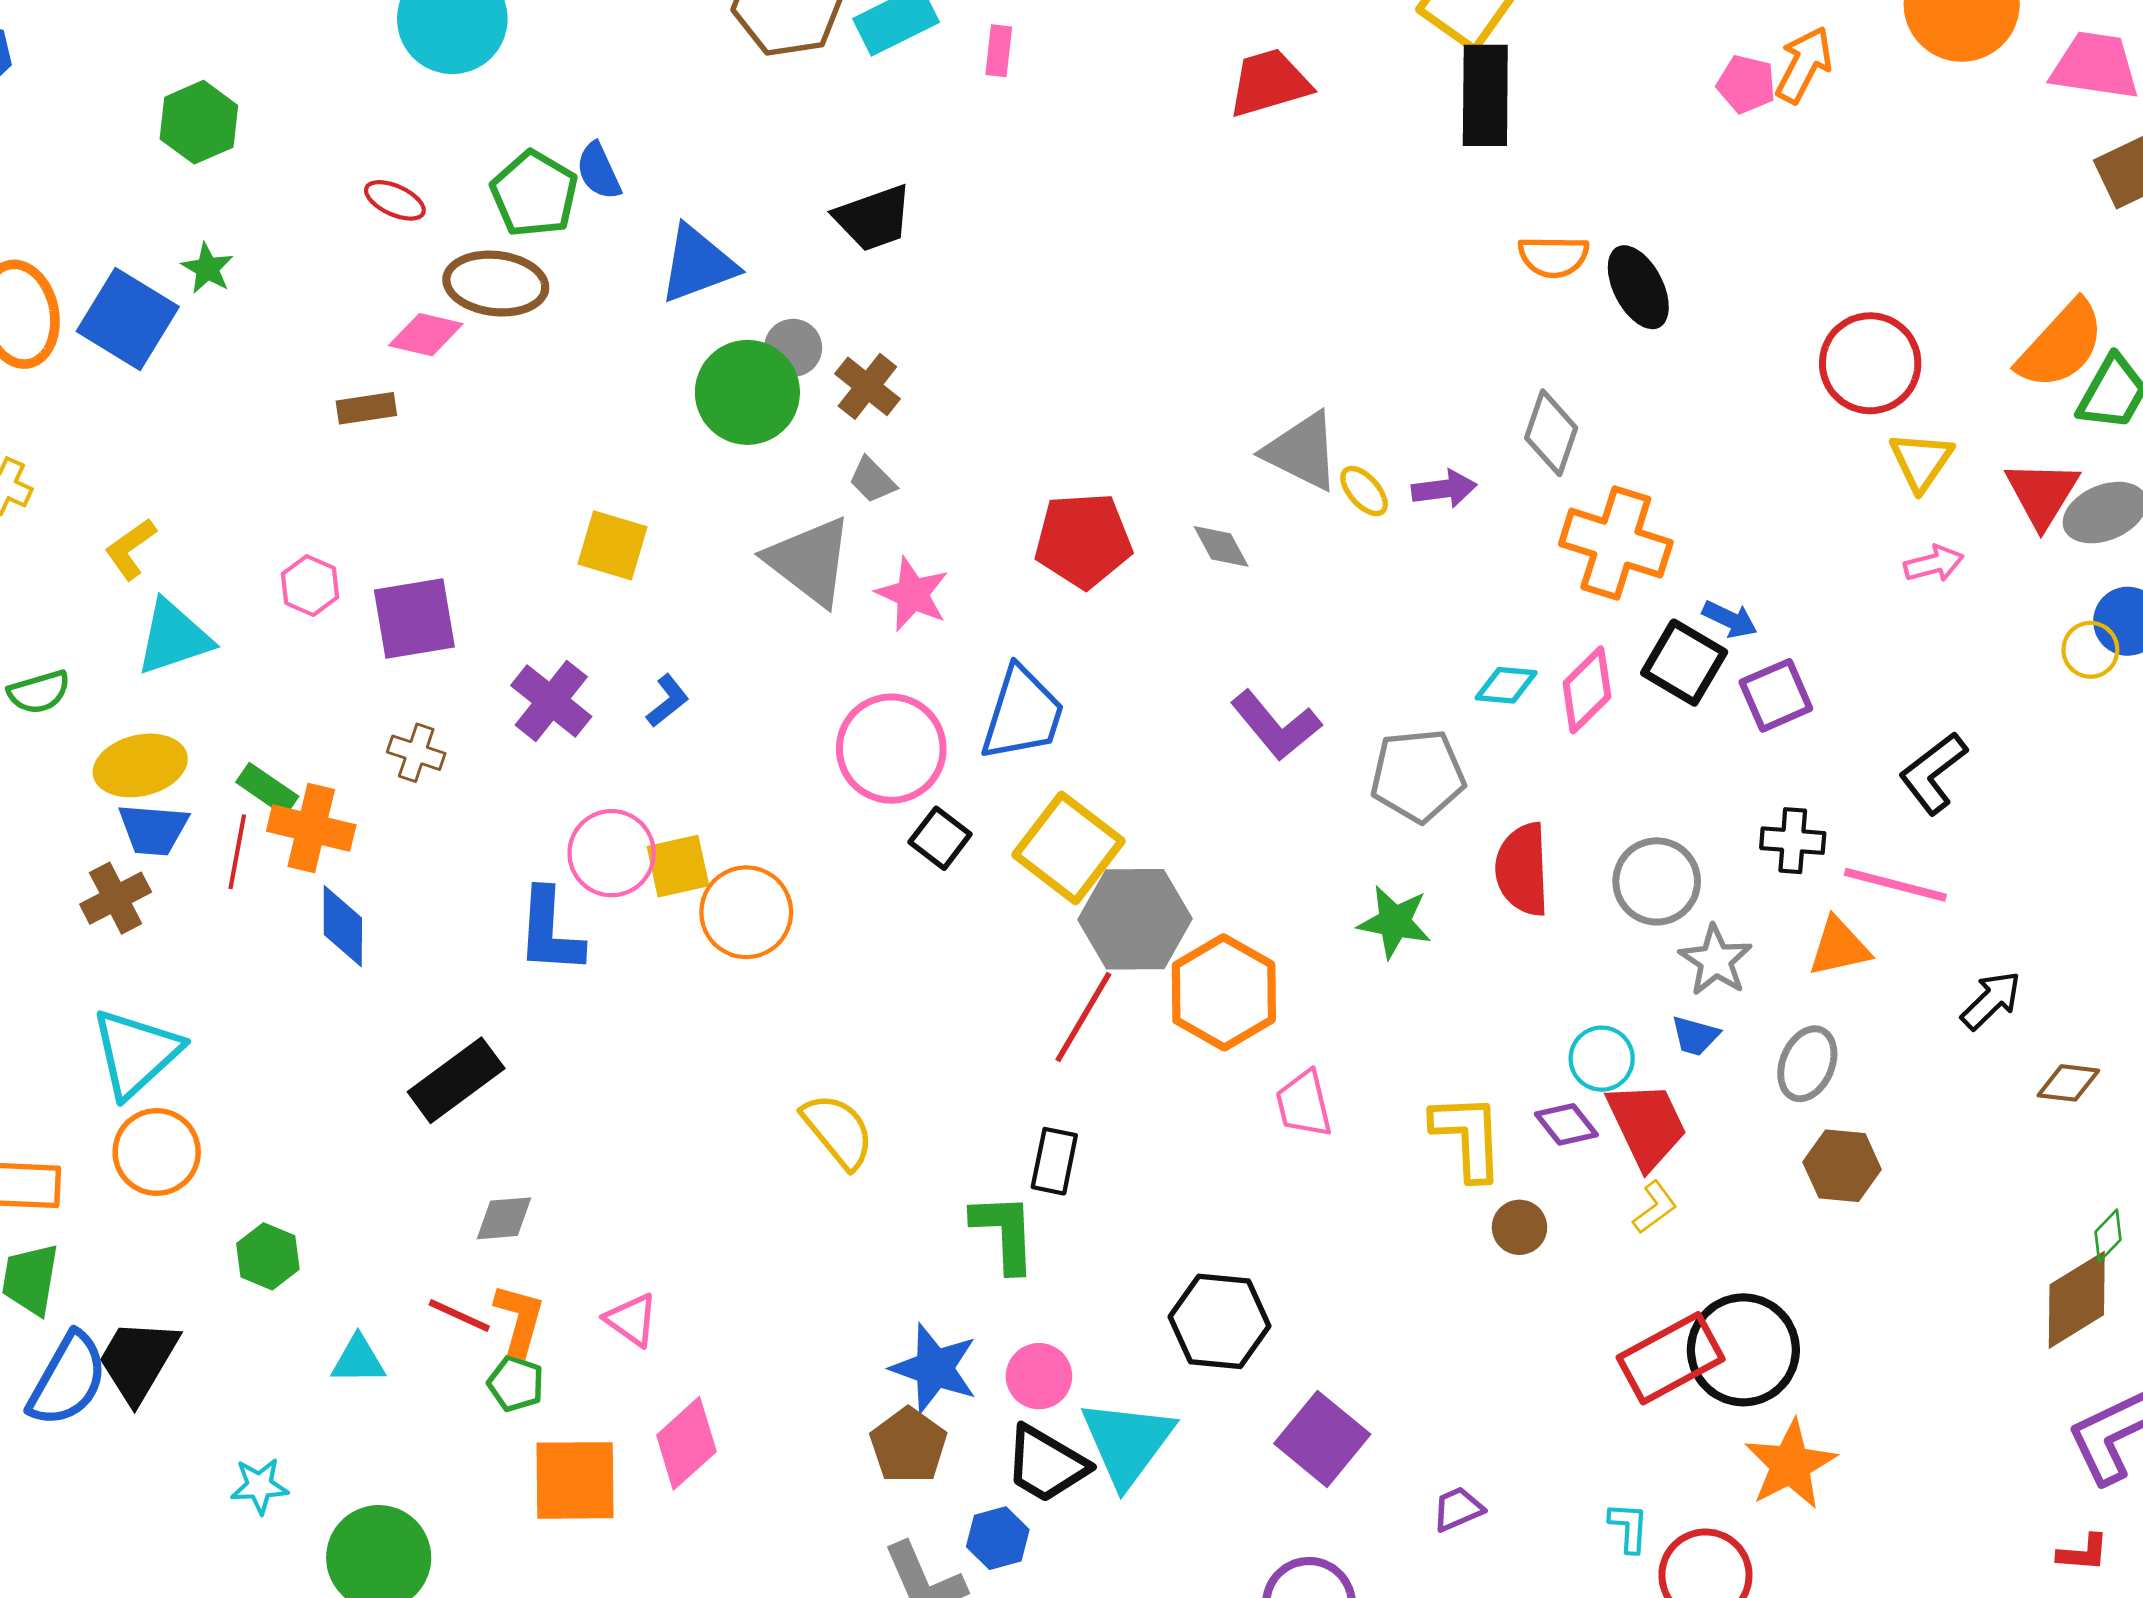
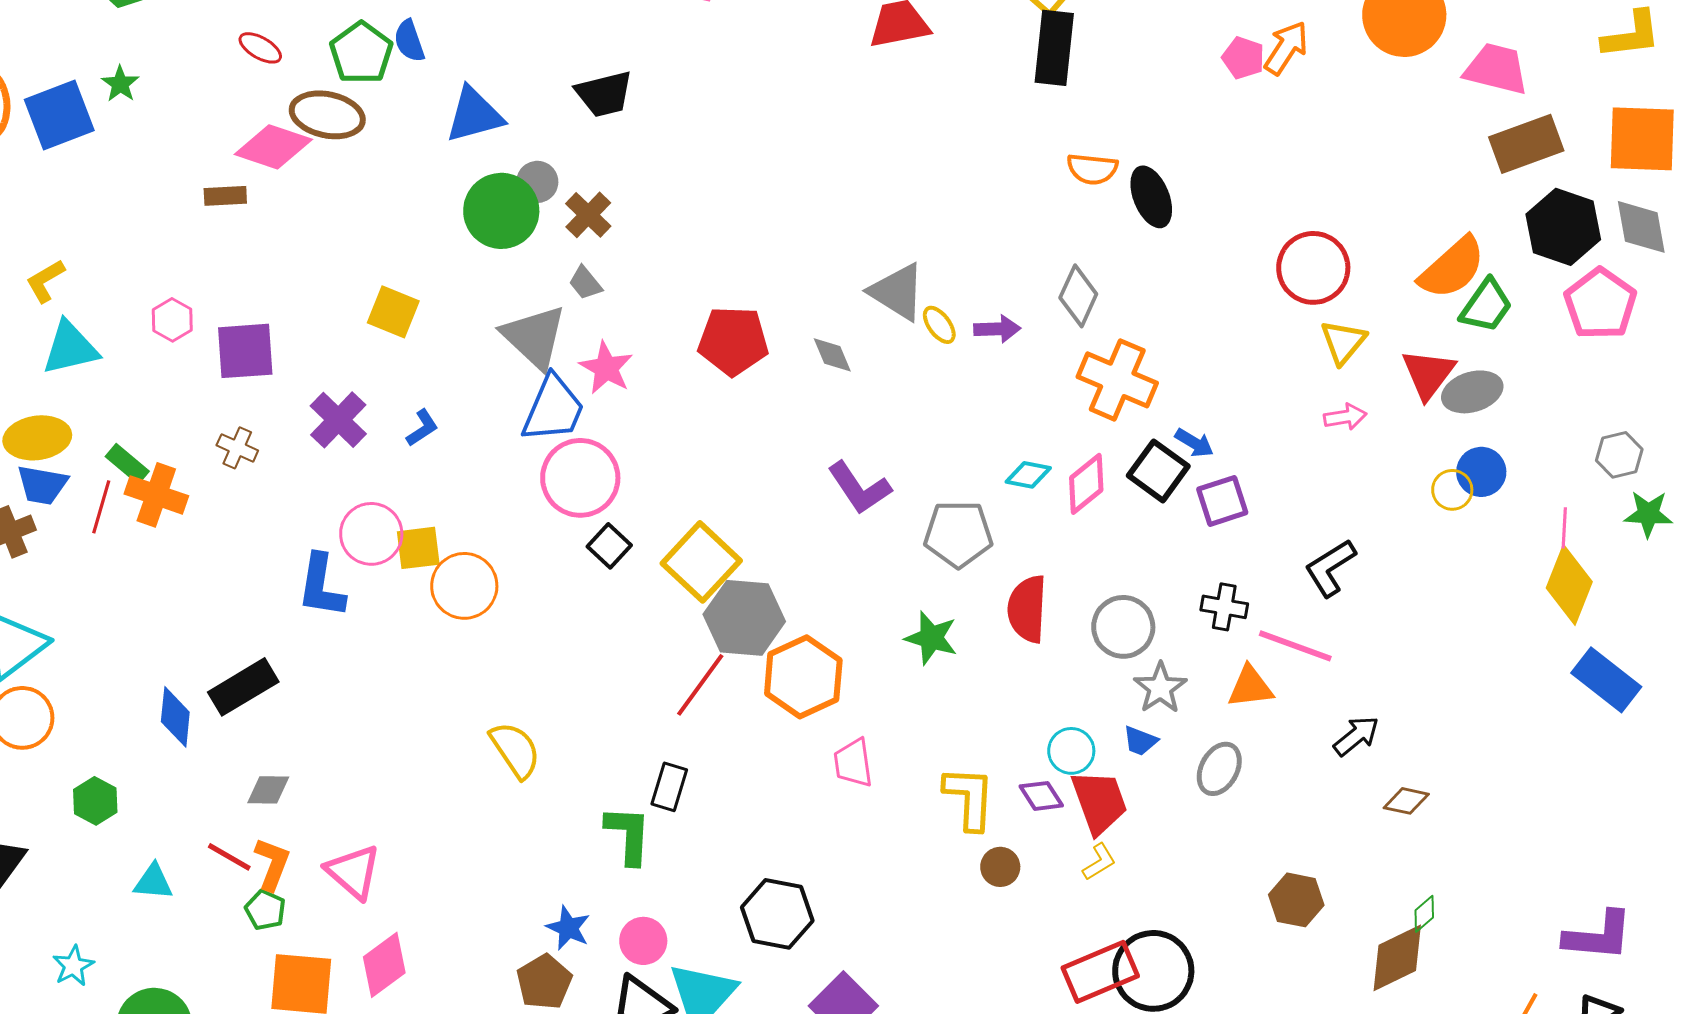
blue square: (128, 319) -> (59, 115), turned 32
pink diamond: (426, 335) -> (273, 147), size x1.4
blue trapezoid: (1022, 714) -> (553, 409), moved
blue diamond: (343, 926) -> (175, 717), moved
brown hexagon: (1842, 1166) -> (1296, 900), moved
pink triangle: (632, 1320) -> (353, 872), size x1.4
blue star: (934, 1368) -> (568, 928), size x0.7
cyan star: (259, 1486) -> (73, 966), turned -30

